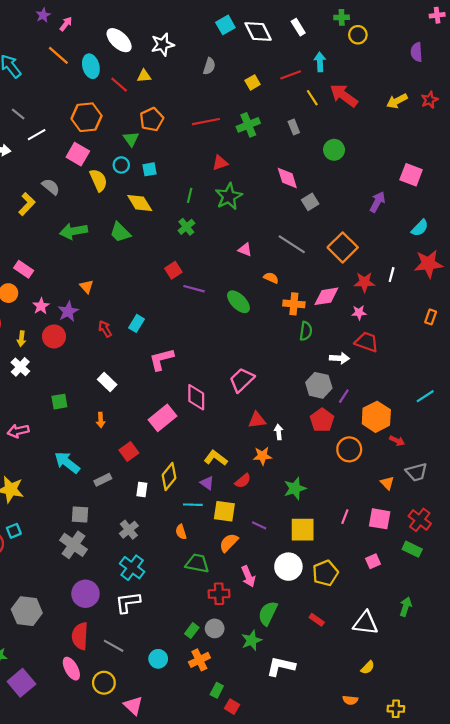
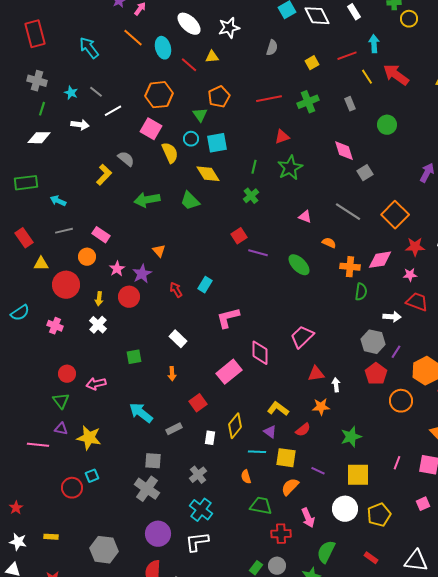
cyan square: (149, 169) -> (217, 143), size x1.5

